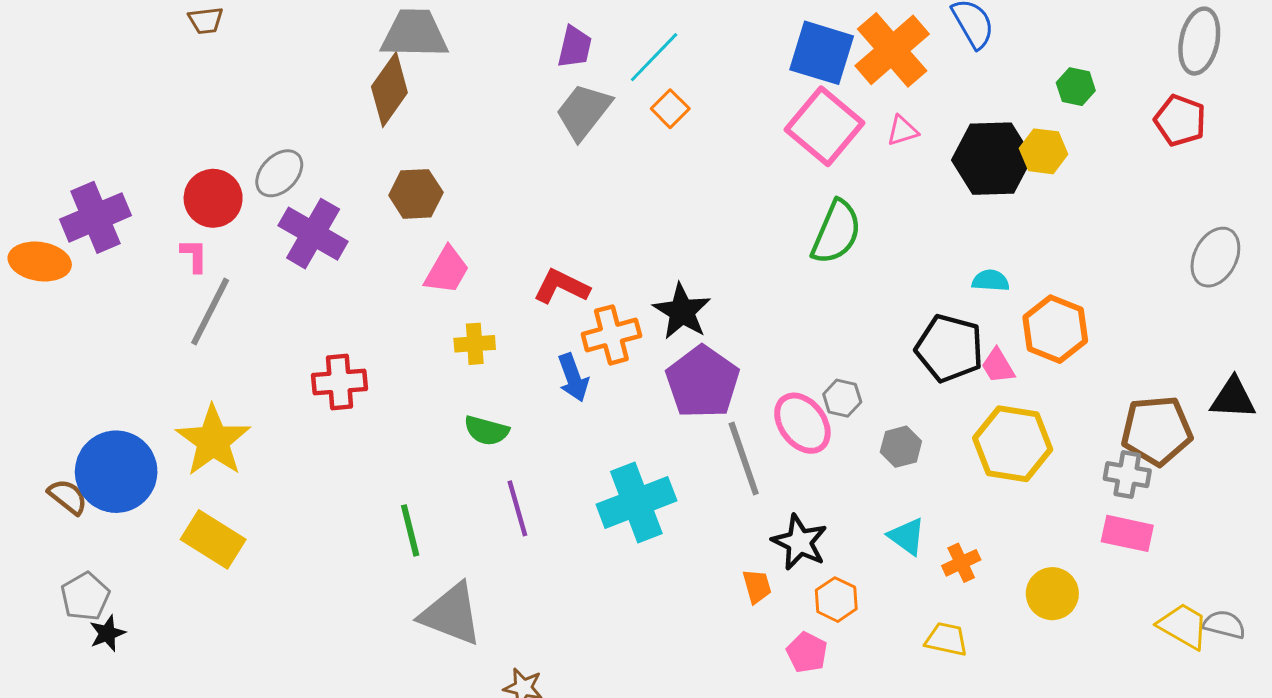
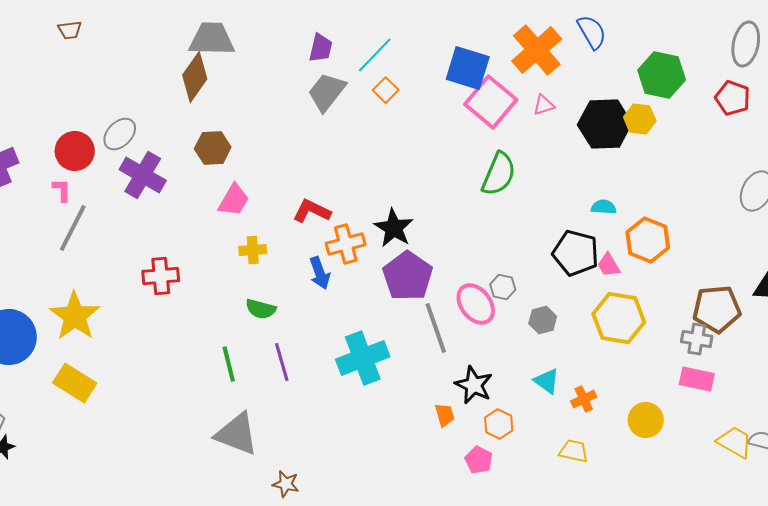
blue square: (822, 53) -> (468, 68), moved
green hexagon: (1076, 87) -> (662, 75), size x1.8
green line: (410, 530) -> (229, 364), moved

